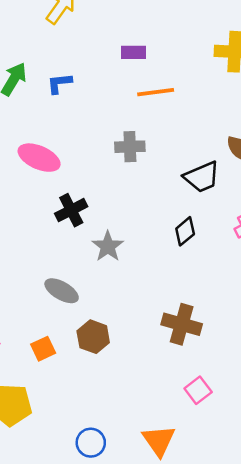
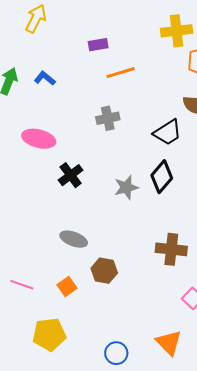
blue L-shape: (59, 83) -> (45, 78), turned 55
black diamond: (185, 231) -> (162, 177), size x1.4
gray star: (108, 246) -> (126, 187), moved, turned 30

